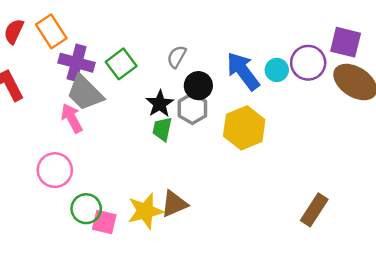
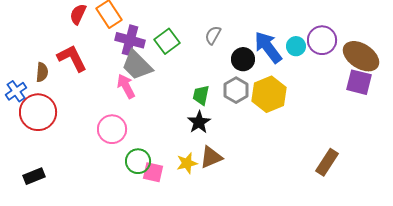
purple square: (346, 42) -> (359, 82), moved
black circle: (198, 86) -> (243, 59), moved
black star: (160, 104) -> (199, 122), moved
gray hexagon: (192, 109) -> (236, 90), moved
yellow star: (145, 211) -> (187, 163), size x0.7

